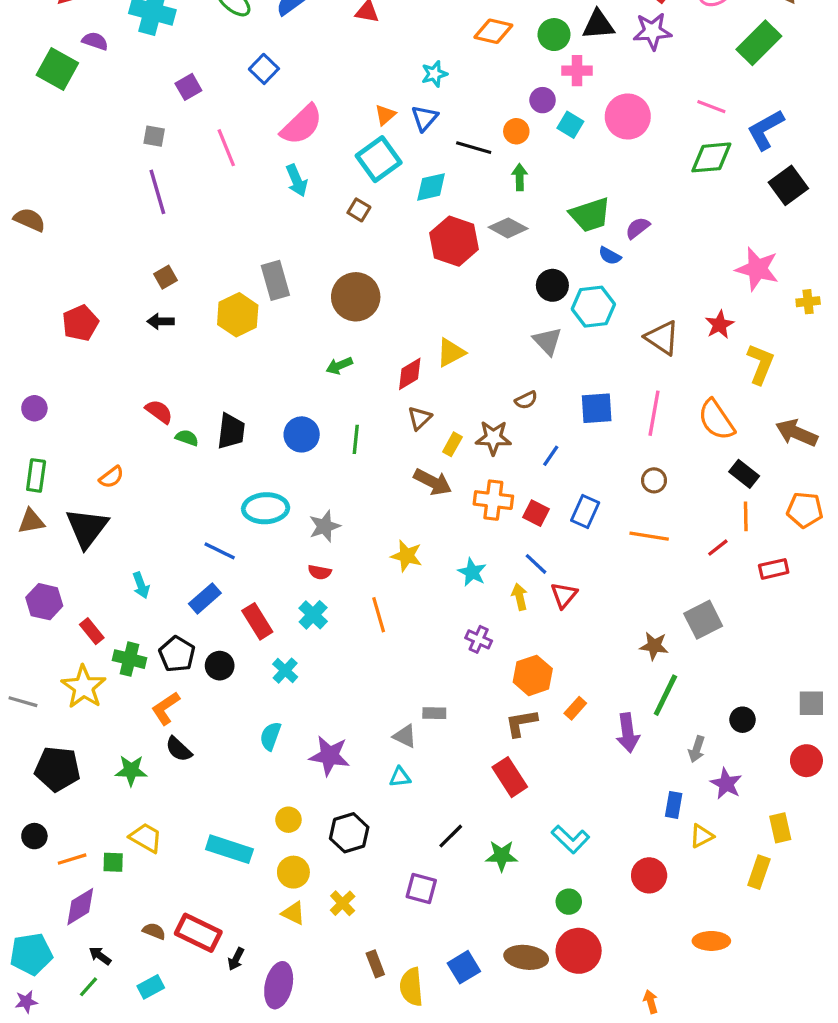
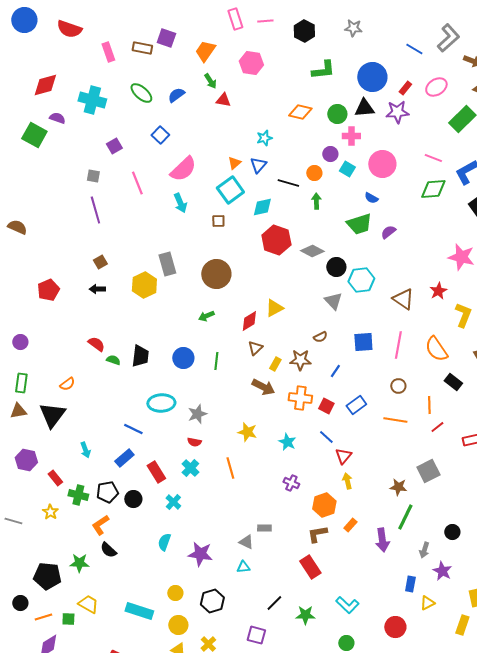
brown square: (359, 210) -> (218, 221), turned -32
gray diamond: (508, 228) -> (312, 251), moved
blue semicircle: (610, 256) -> (371, 198), moved
blue rectangle: (585, 512) -> (356, 405), turned 30
orange line: (746, 516) -> (429, 405), moved
yellow arrow: (520, 597) -> (347, 481), moved
black pentagon: (177, 654) -> (107, 492), turned 30
yellow star: (84, 687) -> (50, 512), size x0.6
black pentagon: (57, 769) -> (47, 576), moved

